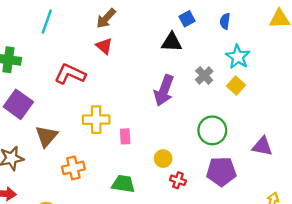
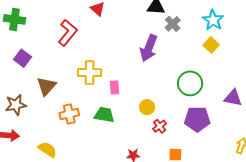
red L-shape: (70, 74) -> (68, 33), turned 104
gray cross: (204, 75) -> (173, 24), moved
purple square: (18, 104) -> (22, 58), size x0.7
red cross: (178, 180) -> (160, 126), turned 32
green trapezoid: (123, 184) -> (104, 115), moved

